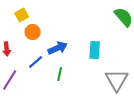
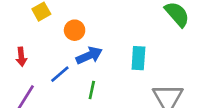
orange circle: (33, 32) -> (75, 30), moved

